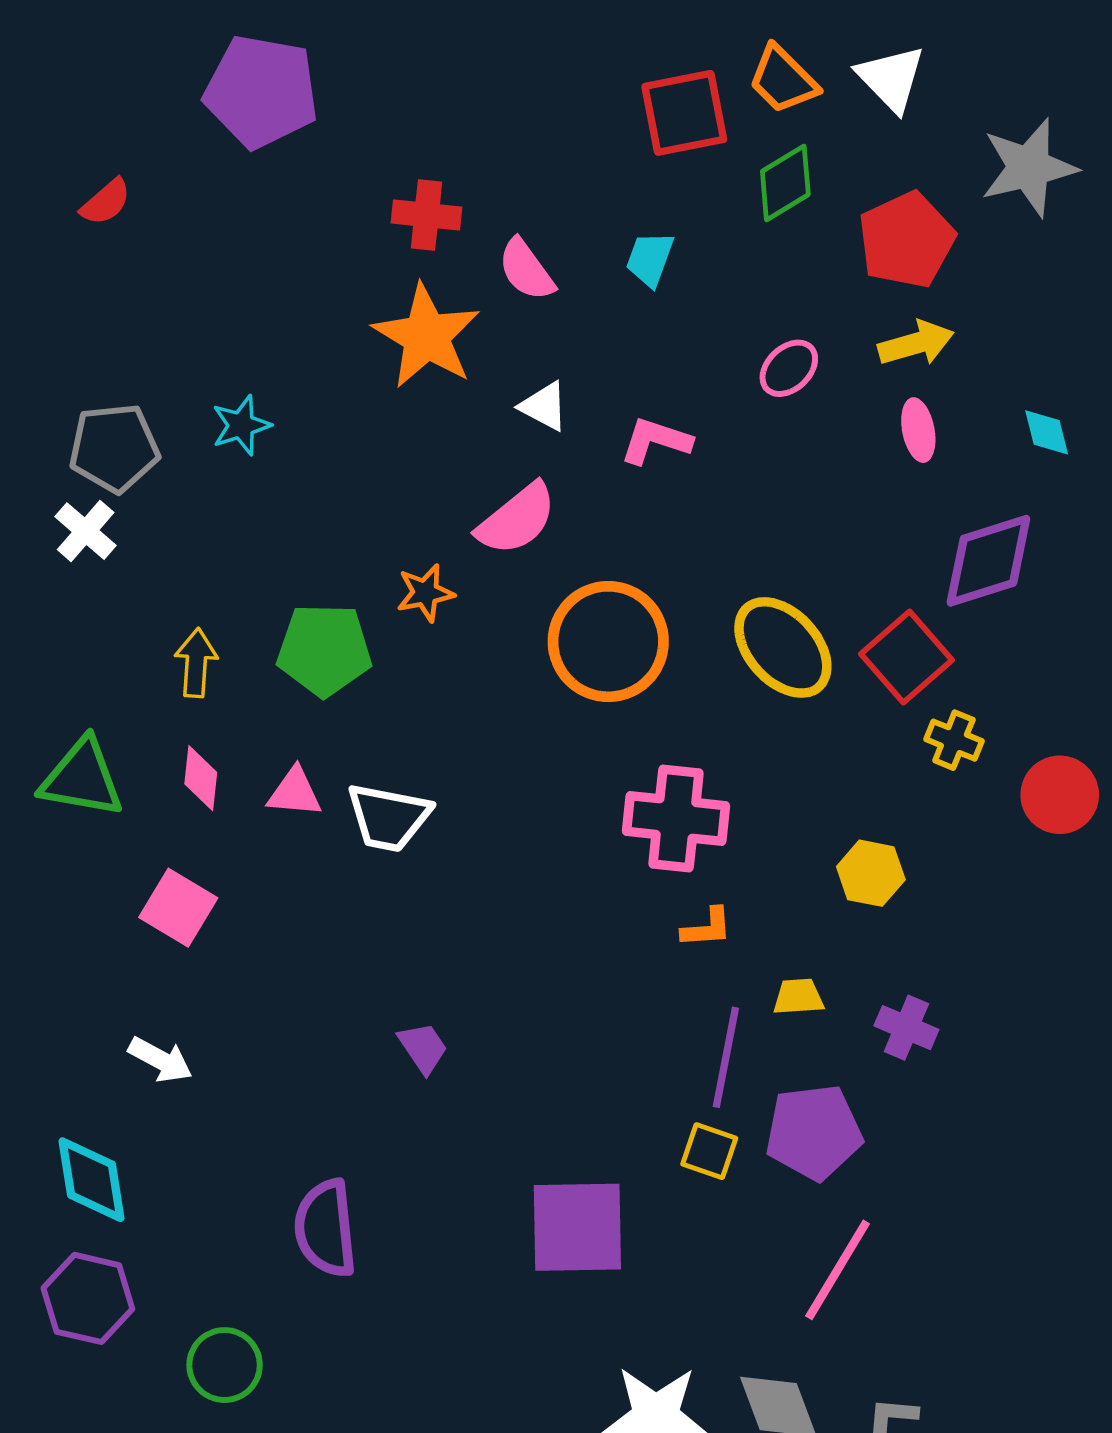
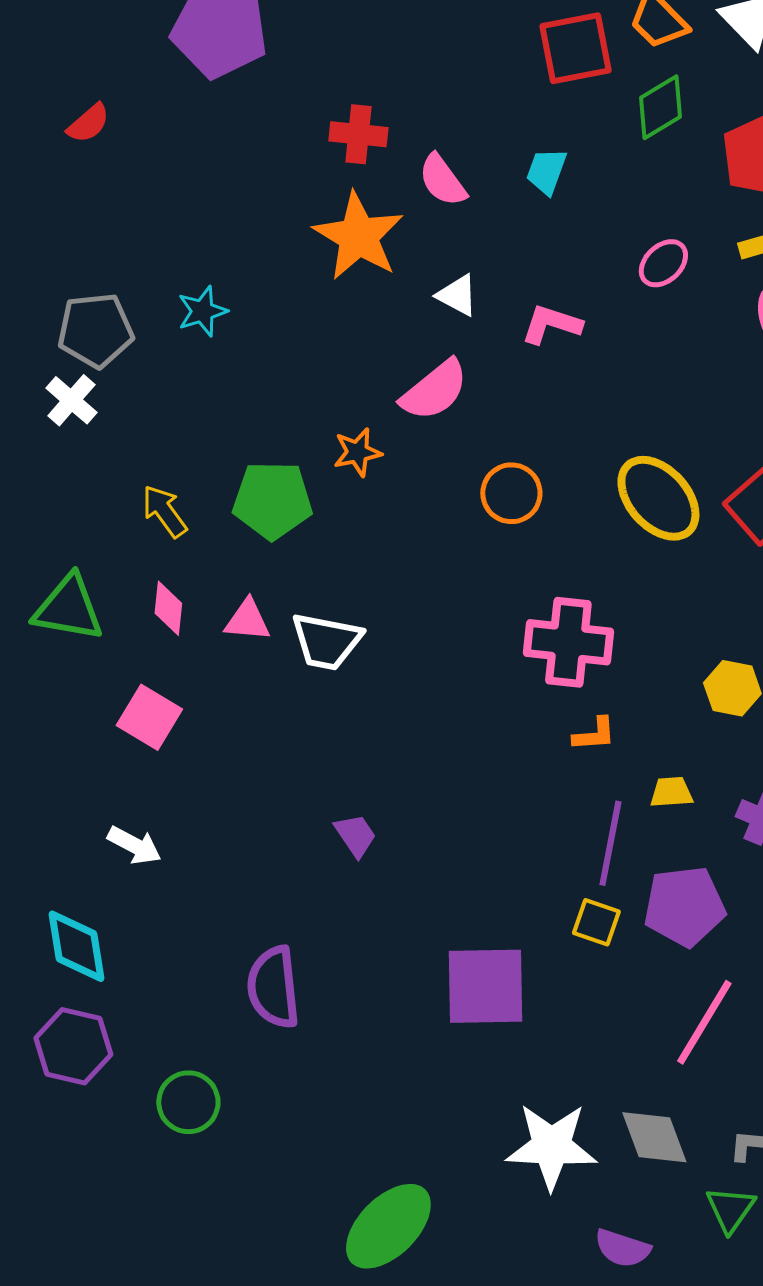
orange circle: (608, 642) -> (511, 493), size x0.6
yellow arrow: (196, 663) -> (164, 511), turned -40

